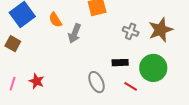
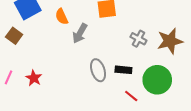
gray ellipse: (97, 82) -> (98, 70), moved

